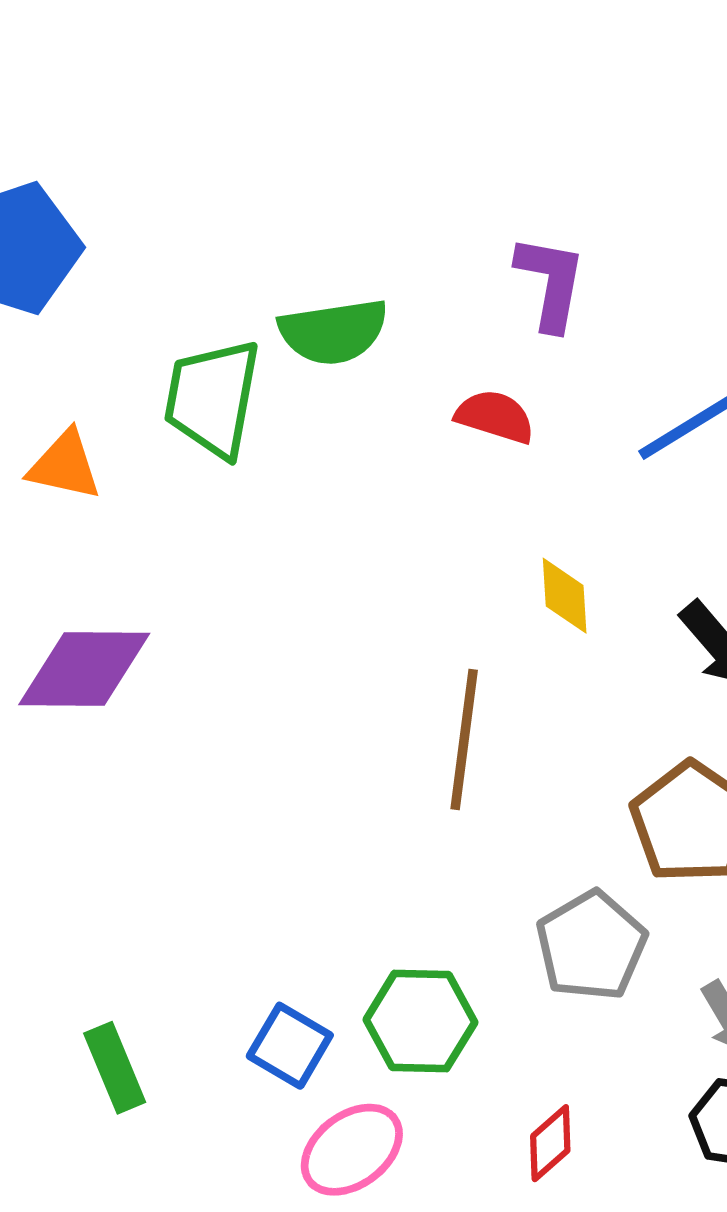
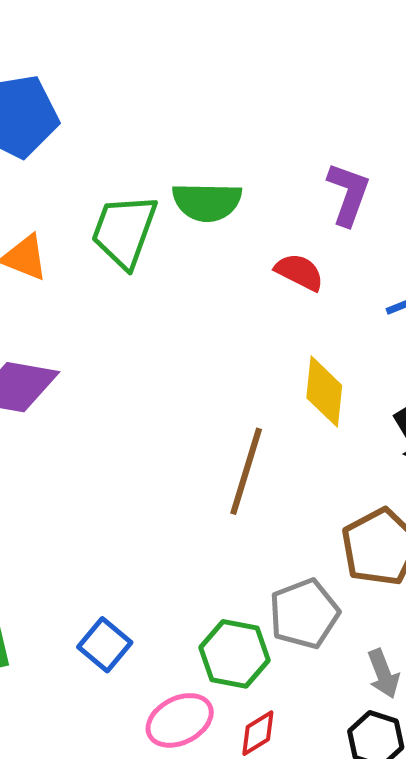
yellow diamond: (565, 596) -> (324, 392), size x1.4
green hexagon: (420, 1021) -> (235, 654), moved
pink ellipse: (352, 1150) -> (180, 720), moved

